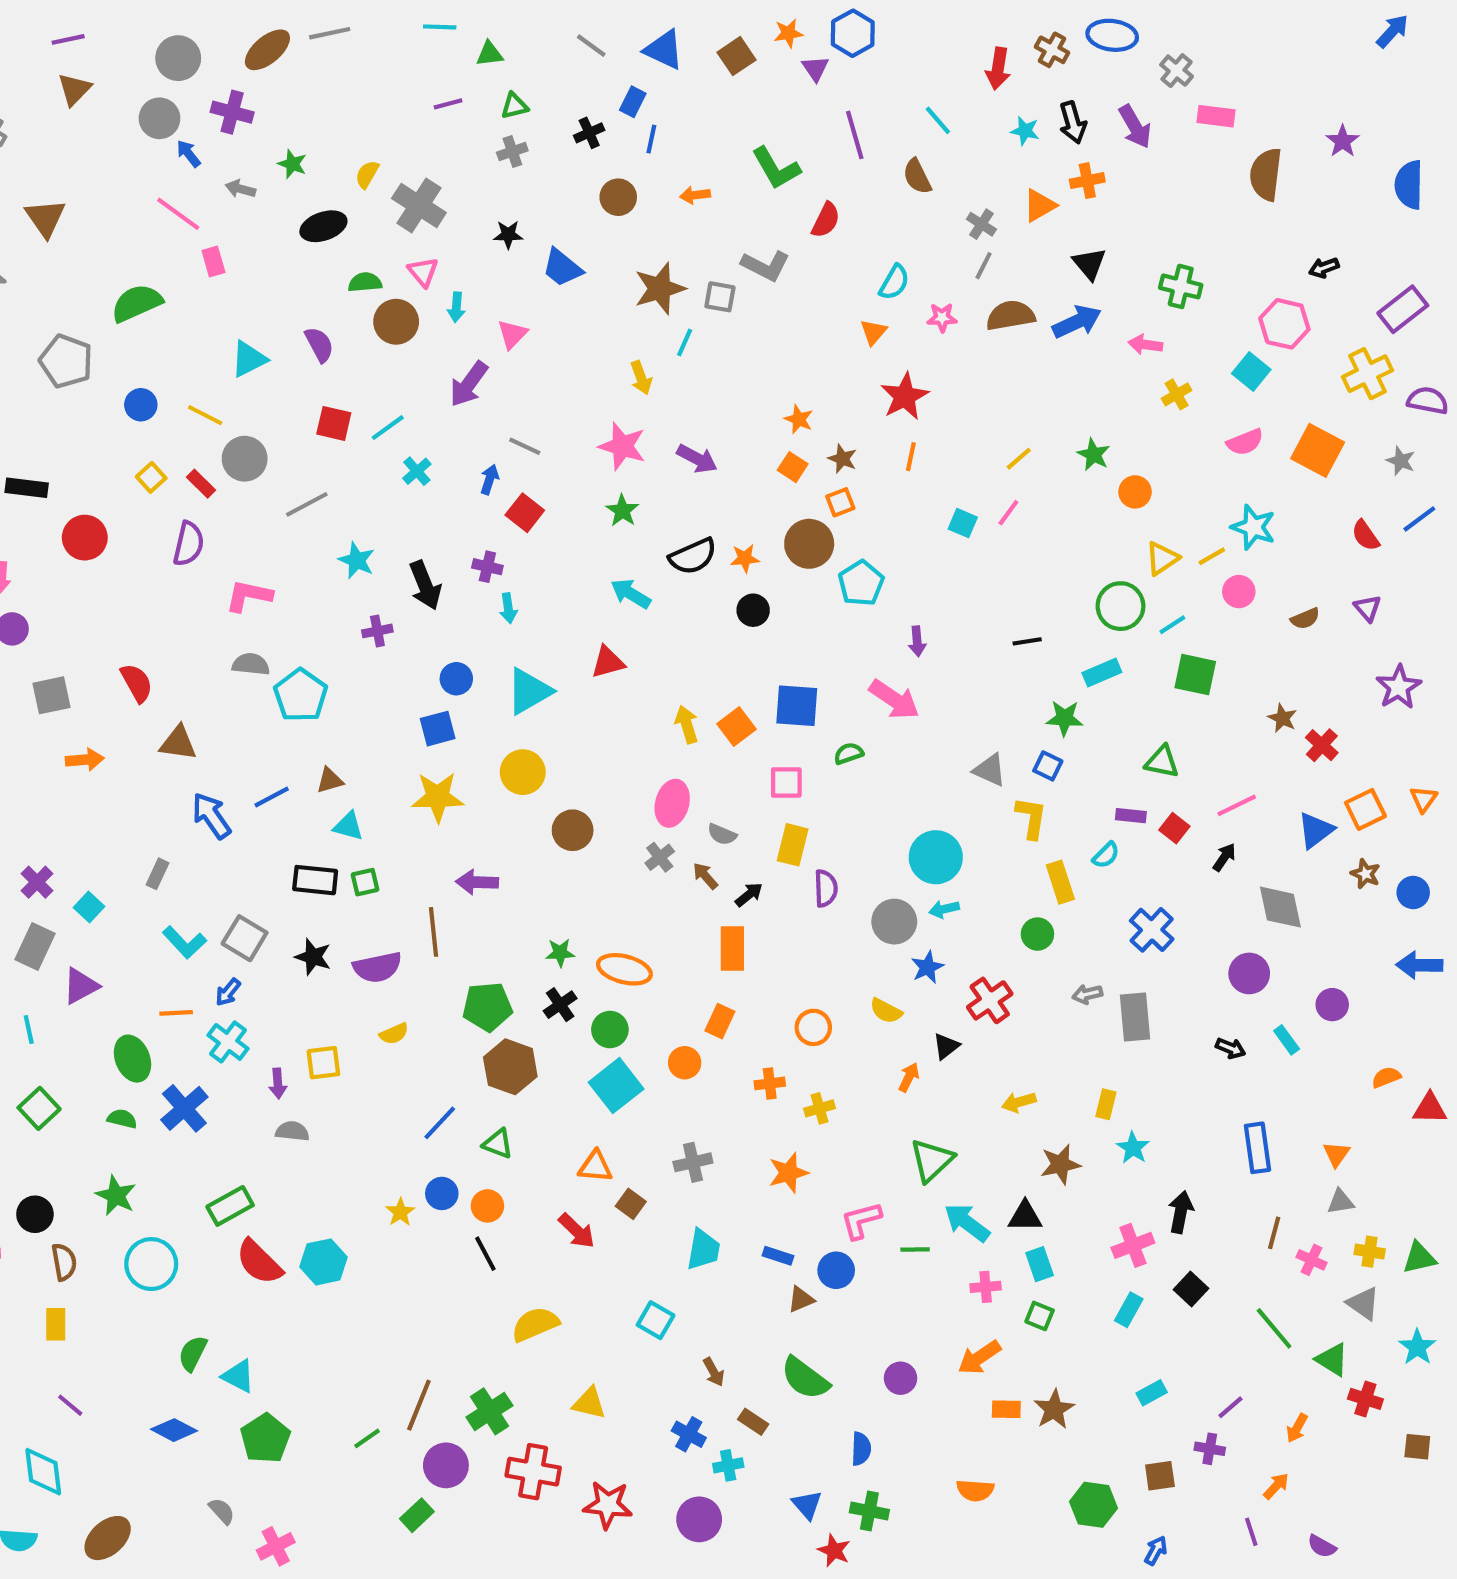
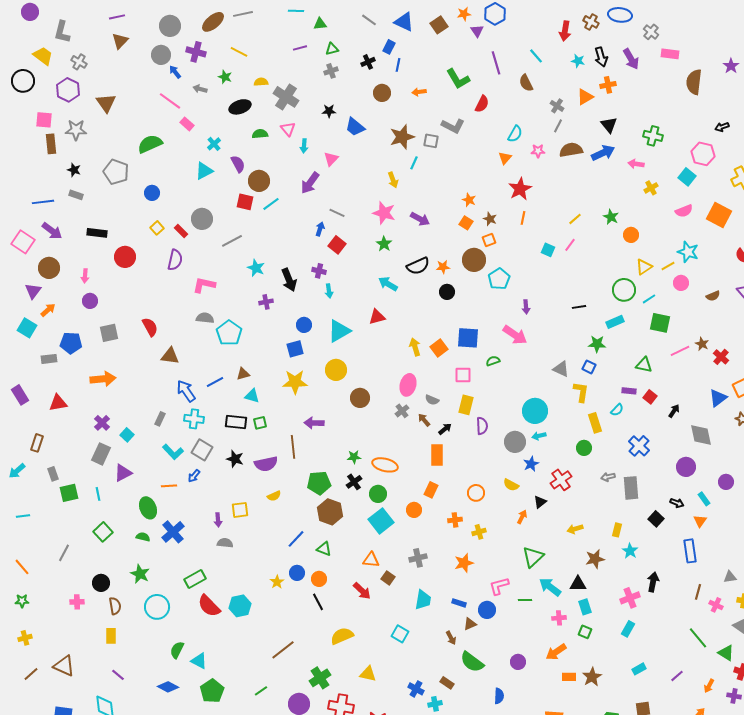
yellow semicircle: (367, 174) -> (261, 82), turned 56
pink rectangle: (213, 262) -> (187, 124), turned -32
brown circle: (396, 322) -> (259, 181), moved
yellow line: (205, 415) -> (239, 52), moved
cyan cross: (417, 471) -> (214, 144), moved
orange arrow: (85, 760) -> (103, 379), moved, size x1.4
pink line: (1237, 805) -> (680, 351), moved
cyan cross: (228, 1042) -> (194, 419), moved, turned -30
orange triangle: (1336, 1154) -> (700, 521), moved
black square: (1191, 1289) -> (656, 519), moved
brown arrow: (714, 1372) -> (451, 638), moved
brown line: (419, 1405) -> (283, 650), moved, turned 30
purple cross: (1210, 1449) -> (734, 696), moved

